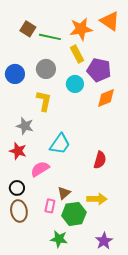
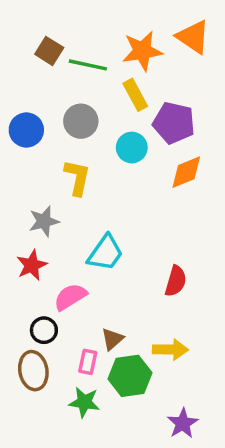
gray star: (25, 126) -> (44, 221), turned -30
red star: (18, 151) -> (32, 265), turned 30
black circle: (17, 188) -> (44, 330), moved
green star: (59, 239) -> (84, 402), moved

